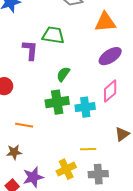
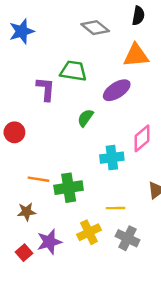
purple ellipse: (110, 56) -> (117, 90), moved
green cross: (57, 102) -> (69, 188), moved
gray cross: (98, 174) -> (128, 238), turned 30

